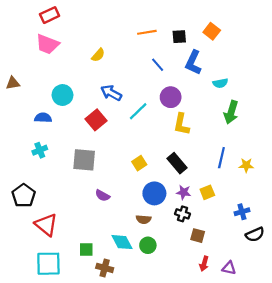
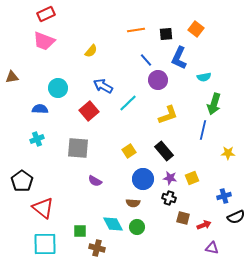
purple circle: (171, 97) -> (158, 80), moved
yellow L-shape: (181, 124) -> (168, 115), turned -120
blue line: (221, 158) -> (203, 130), moved
red arrow: (204, 264) -> (204, 225), moved, turned -128

